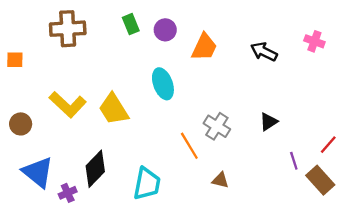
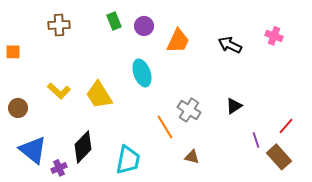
brown cross: (68, 29) -> (59, 25), size x0.7
yellow L-shape: (68, 104) -> (59, 91), size x0.7

